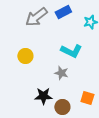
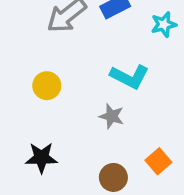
black star: (43, 96) -> (41, 158), moved
orange square: (87, 98) -> (158, 161), turned 32

